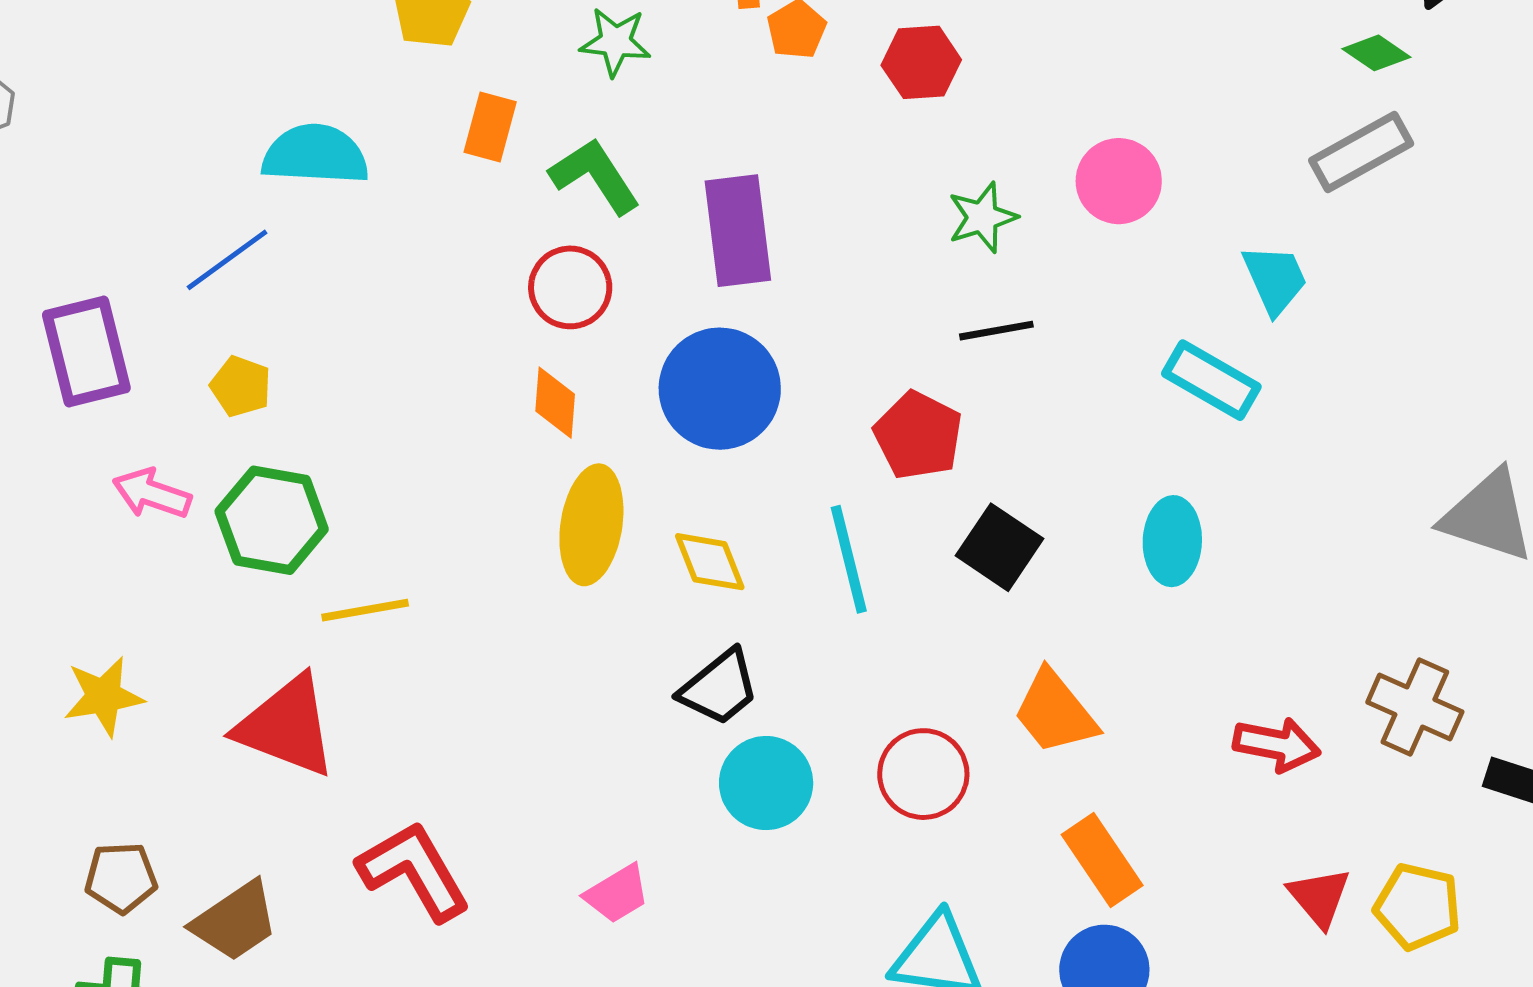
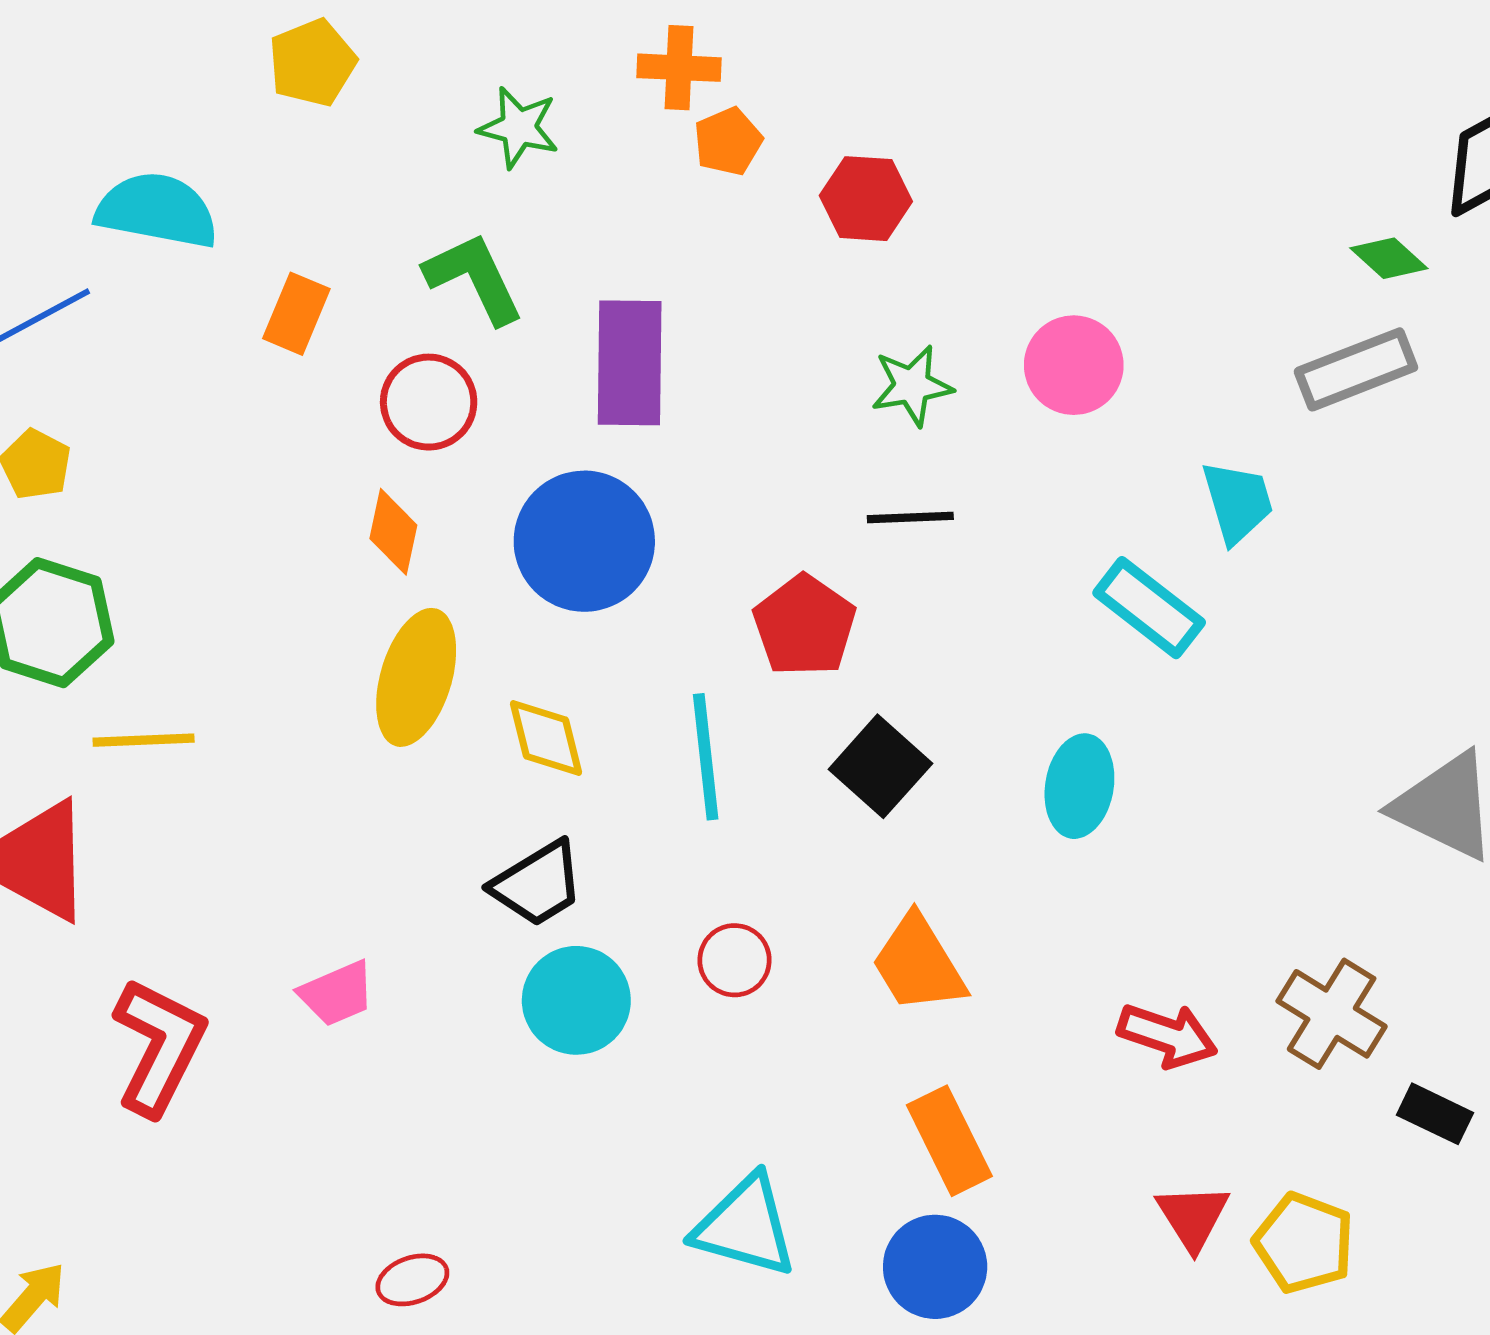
orange rectangle: (490, 127) -> (296, 314), moved
red circle: (923, 774) -> (735, 960), moved, size x0.7
red L-shape: (414, 871) -> (159, 1047), turned 49
pink trapezoid: (617, 894) -> (337, 994), moved

